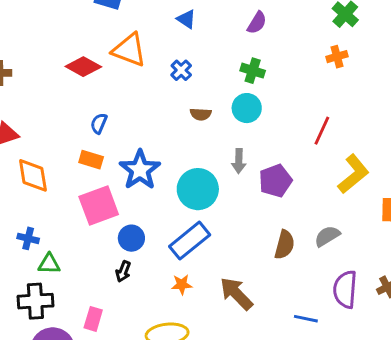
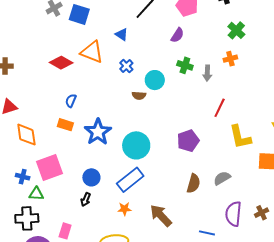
blue triangle: (186, 19) -> (122, 34), moved
green cross: (253, 71) -> (185, 65), moved
cyan circle: (247, 108) -> (155, 80), moved
gray arrow: (239, 161) -> (207, 73), moved
yellow L-shape: (353, 174) -> (240, 137), turned 116
pink square: (99, 205) -> (50, 168), moved

